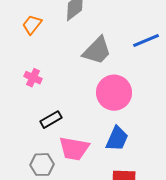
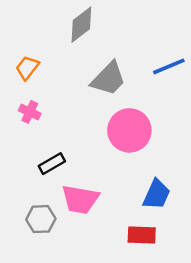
orange trapezoid: (32, 25) -> (27, 68), moved
blue trapezoid: (117, 139) -> (156, 194), moved

